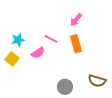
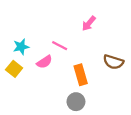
orange rectangle: (76, 44) -> (81, 75), moved
brown semicircle: (97, 81) -> (113, 62), moved

